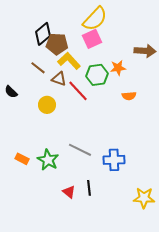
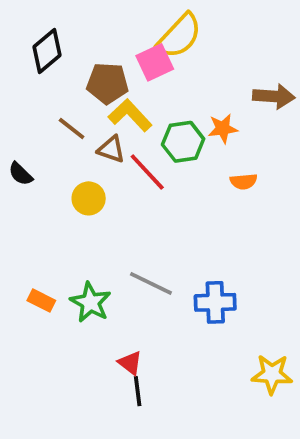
black diamond: (43, 34) -> (47, 51), moved
pink square: (92, 39) -> (155, 62), moved
black line: (89, 188) -> (138, 391), moved

